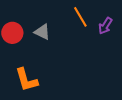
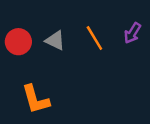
orange line: (80, 17) -> (94, 38), moved

